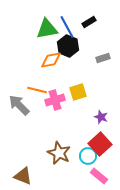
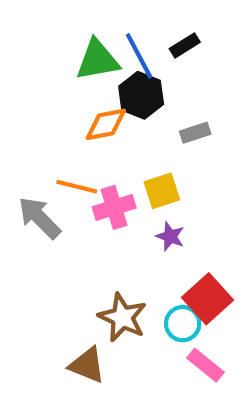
gray rectangle: (103, 58) -> (195, 133), moved
purple star: (101, 117) -> (170, 236), moved
brown triangle: (23, 176) -> (87, 365), moved

